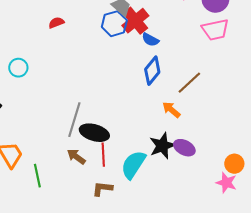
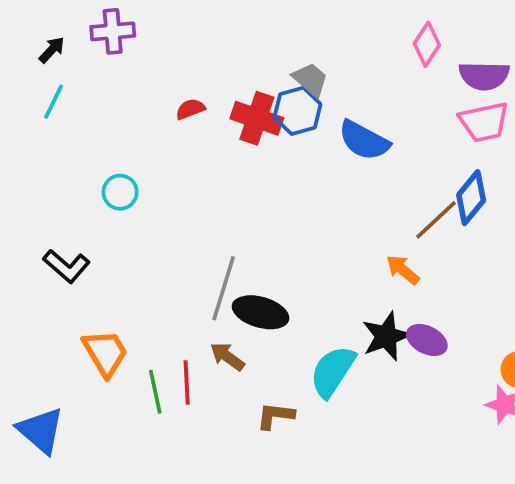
red cross: (135, 21) -> (257, 118), moved, turned -32
blue semicircle: (150, 40) -> (364, 140), size x1.6
blue diamond: (152, 71) -> (471, 198), moved
red line: (103, 155) -> (187, 382), moved

